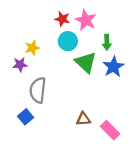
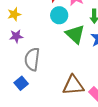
yellow star: (32, 48) -> (14, 14), moved
brown triangle: (83, 119) -> (73, 85), size x1.6

